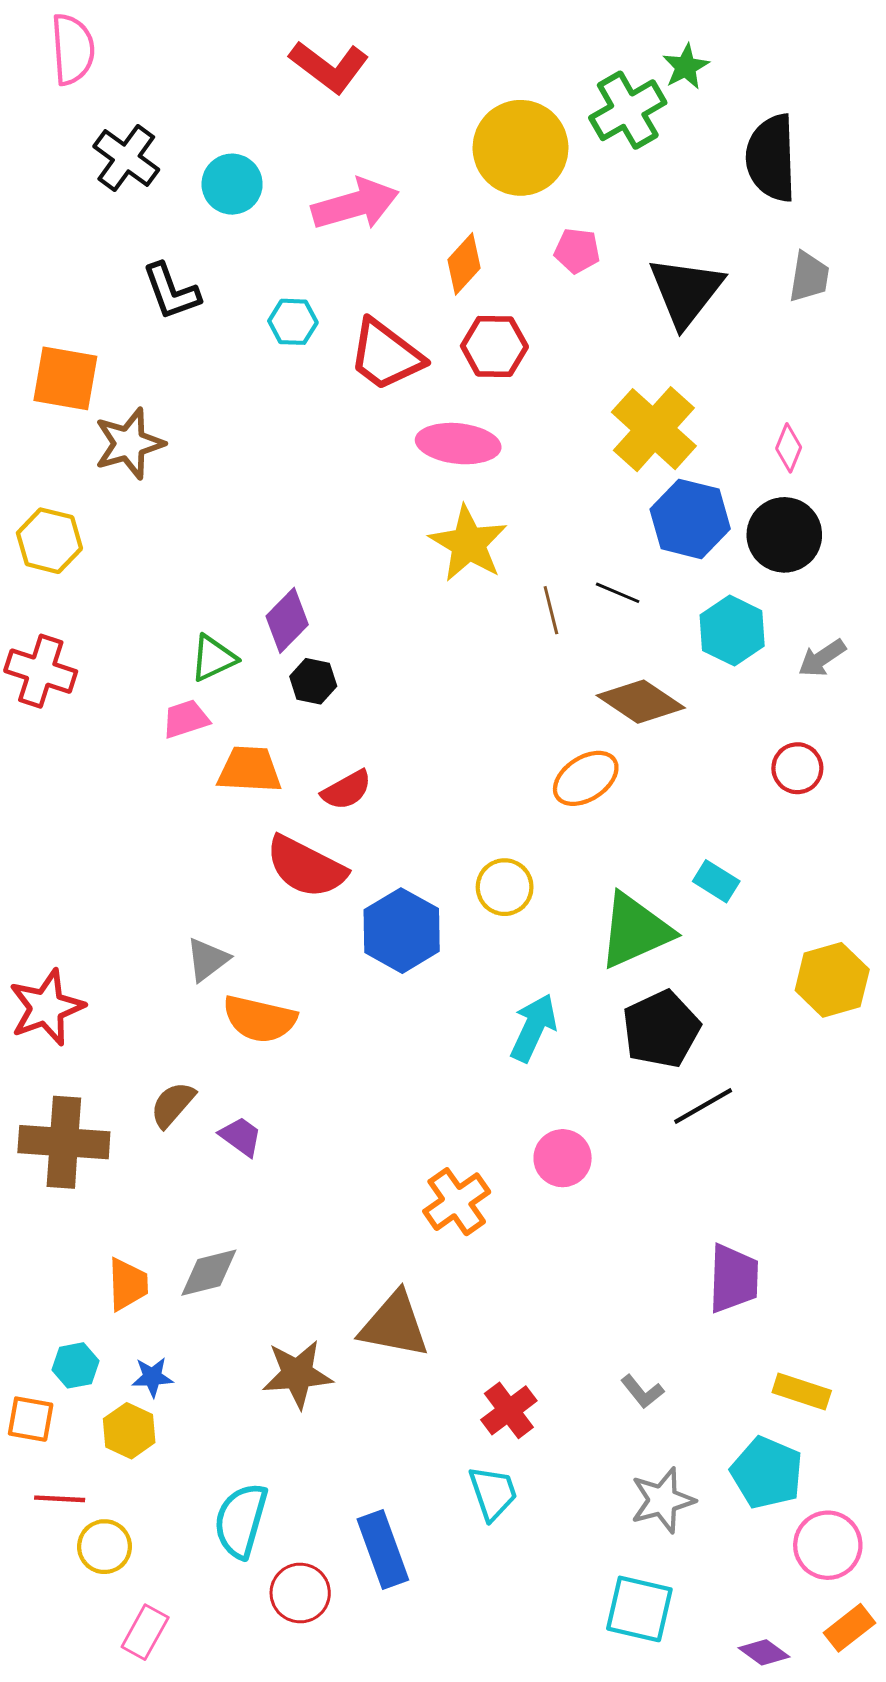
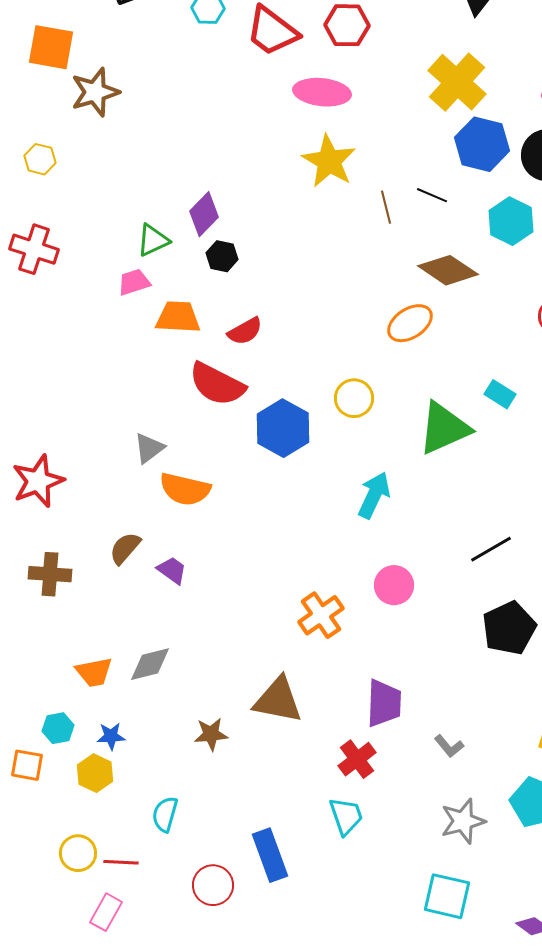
yellow hexagon: (49, 541) -> (40, 159), size x0.7
black pentagon: (661, 1029) -> (509, 628), moved
brown cross: (64, 1142) -> (50, 574), size x0.7
purple trapezoid: (734, 1278) -> (384, 703), moved
orange trapezoid: (128, 1284) -> (94, 672), turned 81
brown star: (297, 1374) -> (211, 734), size x0.7
red line: (60, 1499) -> (121, 862), moved
cyan semicircle: (241, 1521) -> (165, 814), moved, size x0.7

